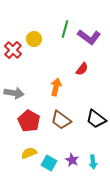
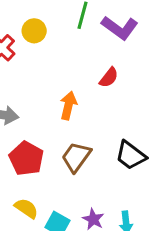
brown trapezoid: (61, 120) -> (76, 157), turned 90
yellow semicircle: (29, 153) -> (26, 208), turned 56

